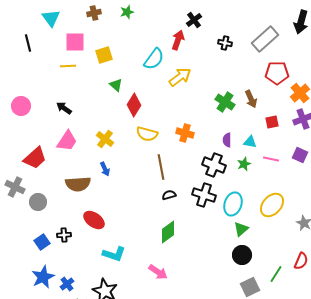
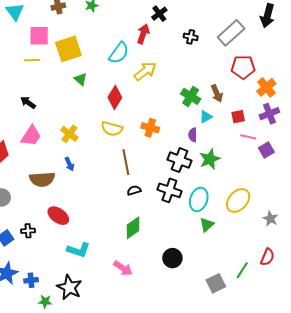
yellow square: (104, 55) -> (68, 49), size x1.5
red diamond: (134, 105) -> (115, 97), moved
cyan triangle: (250, 142) -> (206, 117), moved, turned -40
purple square: (300, 155) -> (266, 150), turned 35
pink line: (271, 159) -> (248, 137), moved
green star: (244, 164) -> (210, 159), size x1.5
black circle: (242, 255) -> (172, 258), moved
blue cross: (67, 284) -> (31, 280), turned 32

